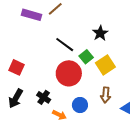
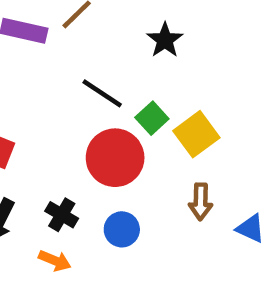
black star: (100, 33) -> (165, 40), moved
blue circle: (80, 105) -> (122, 229), moved
orange arrow: (59, 115) -> (55, 261), moved

